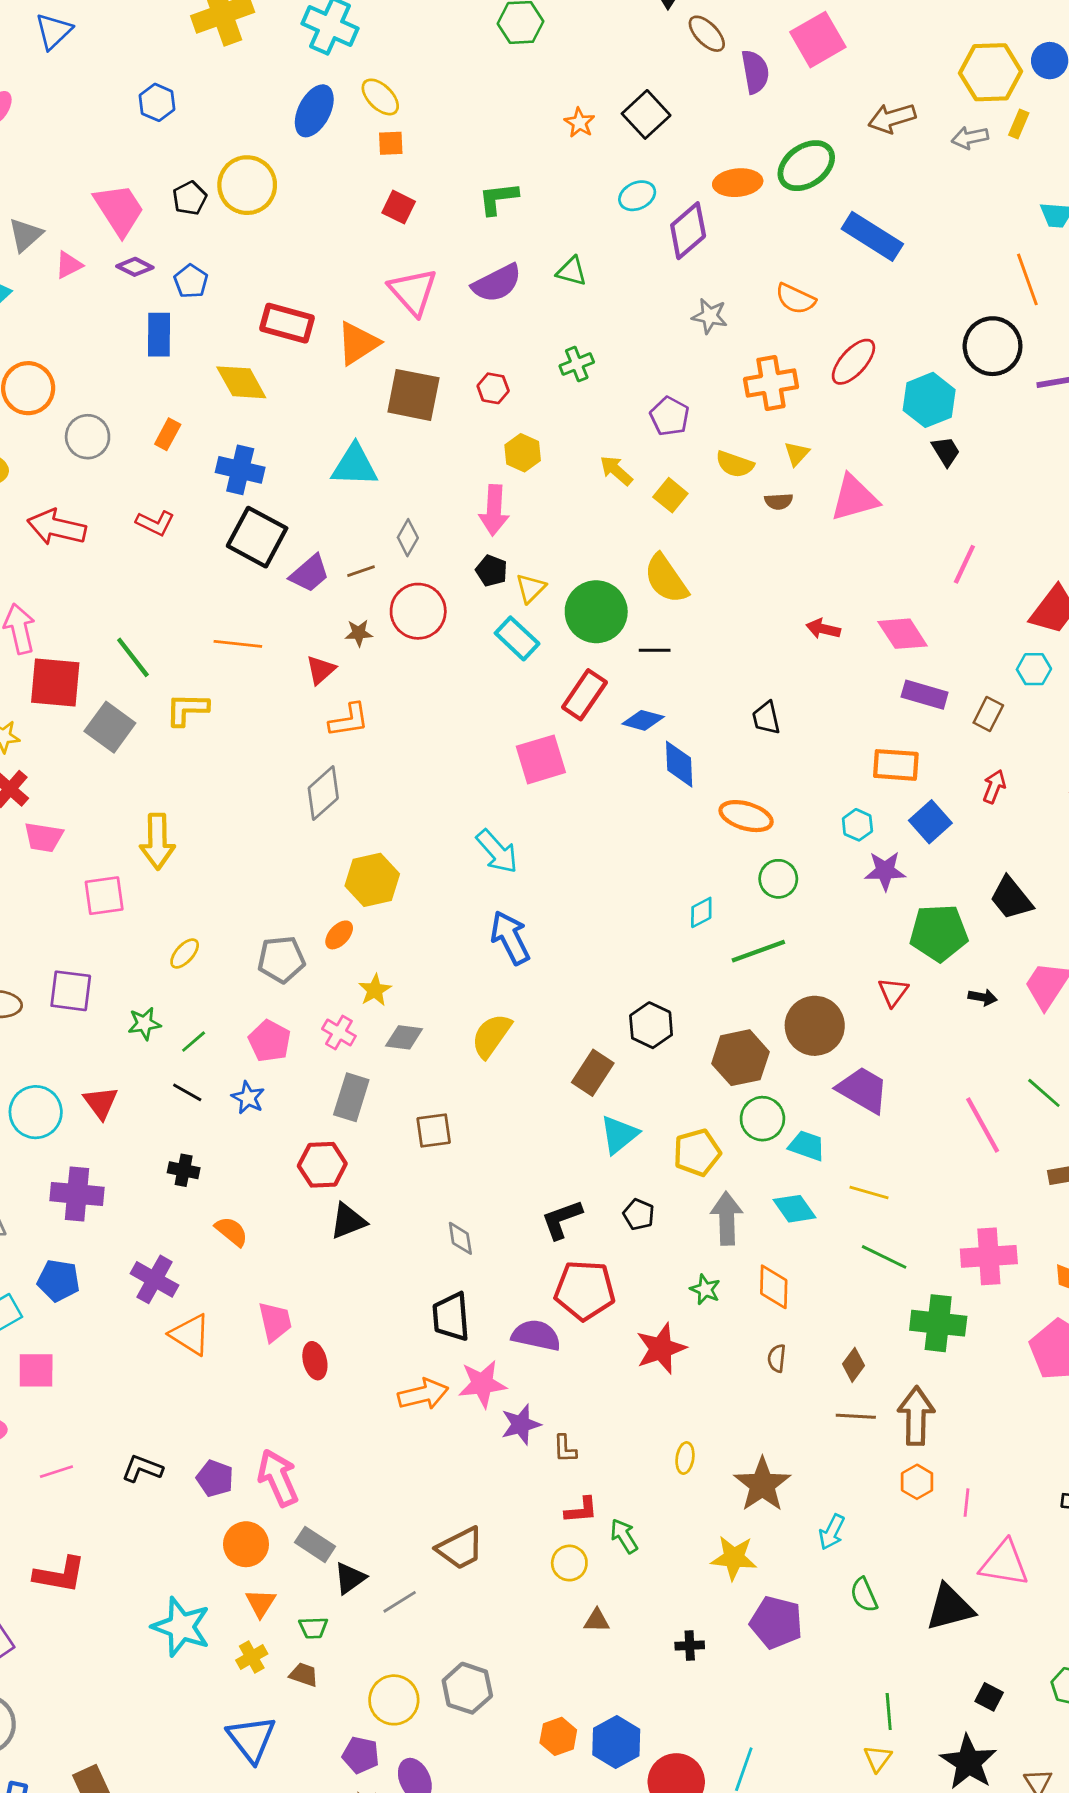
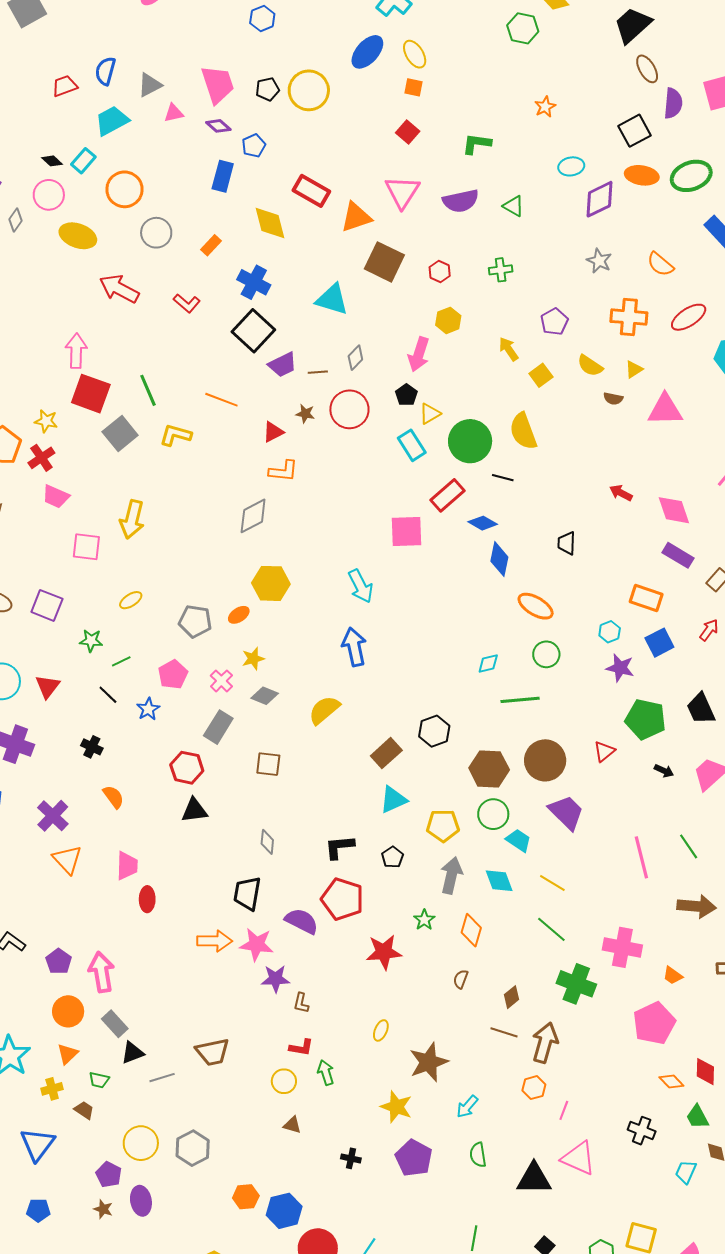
black square: (646, 114) -> (634, 131), moved

